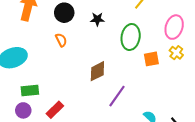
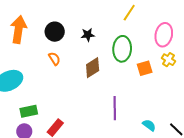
brown diamond: (97, 71) -> (93, 68), moved
purple line: (117, 96) -> (115, 108), turned -30

